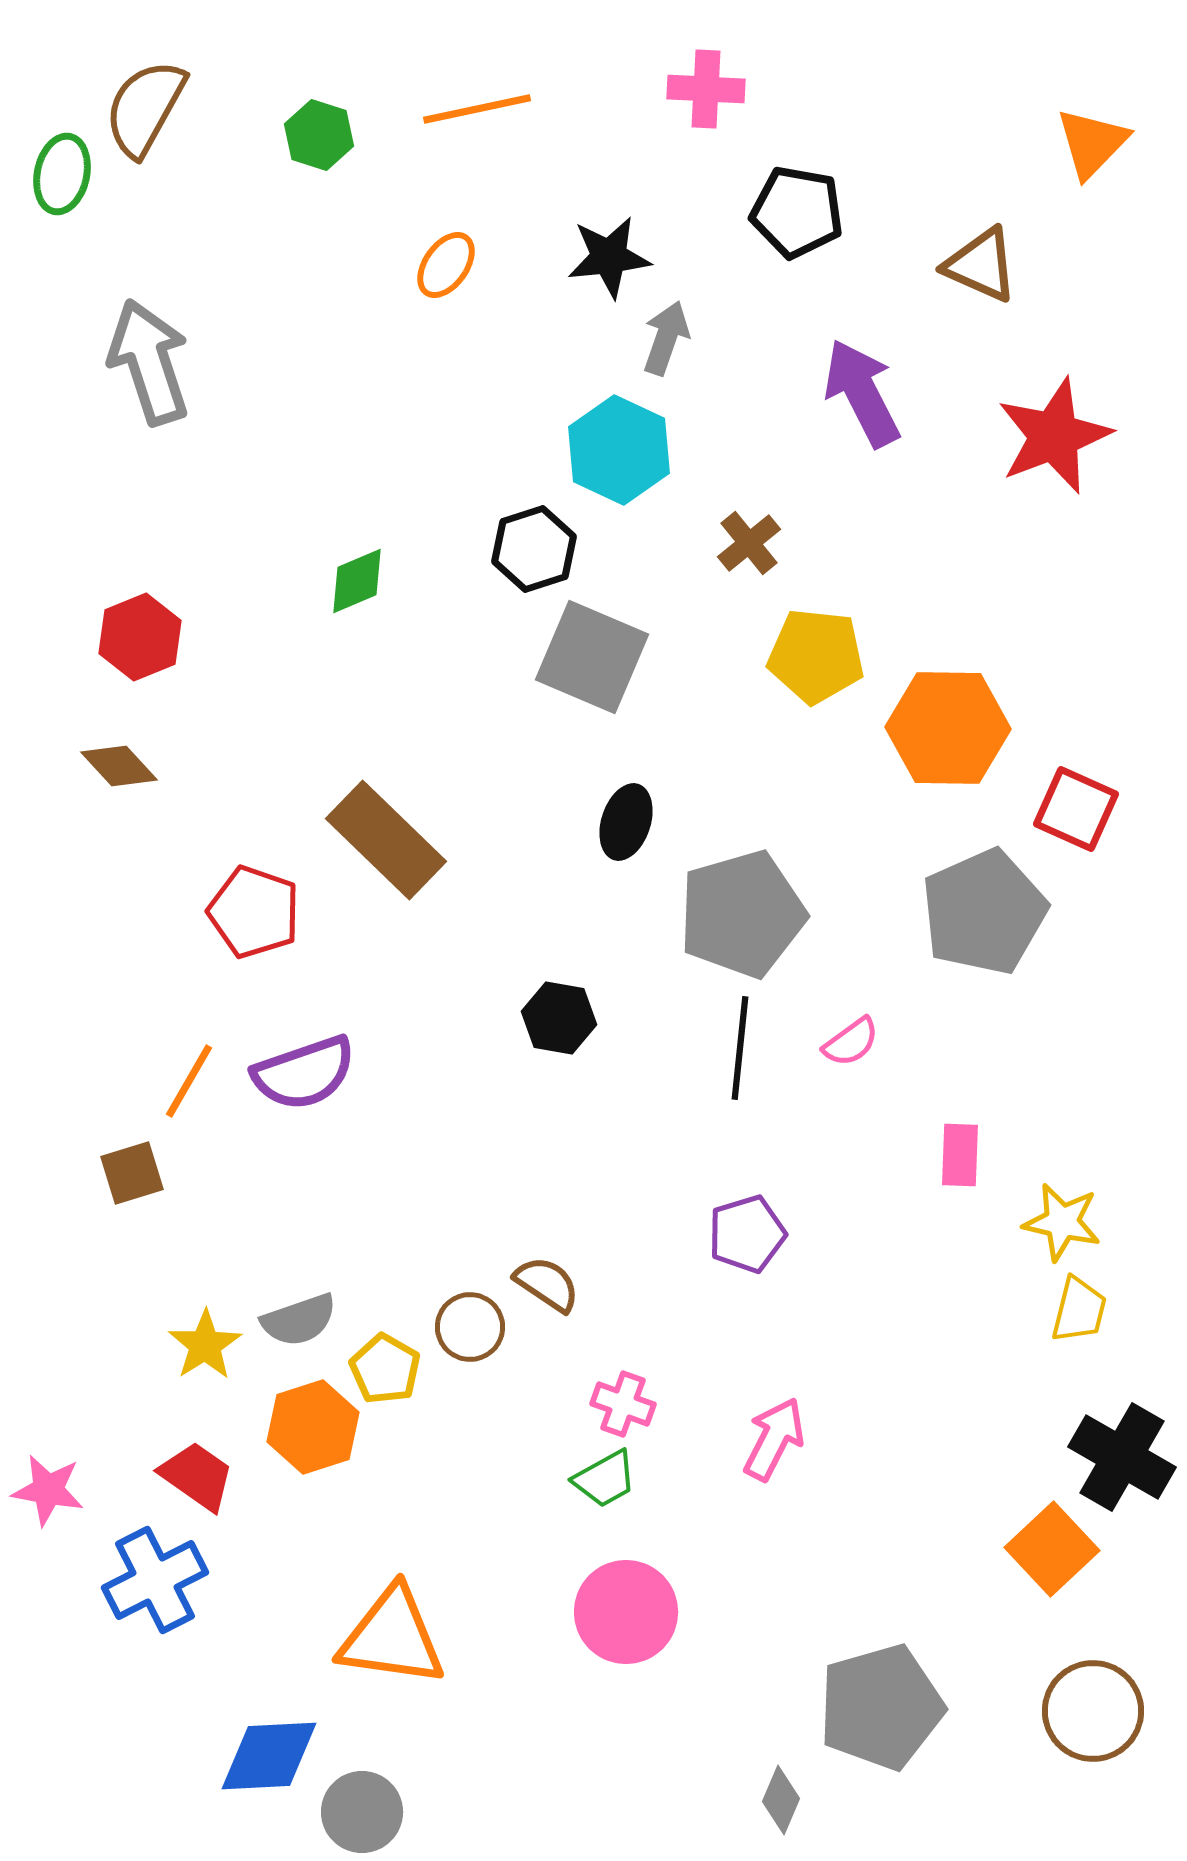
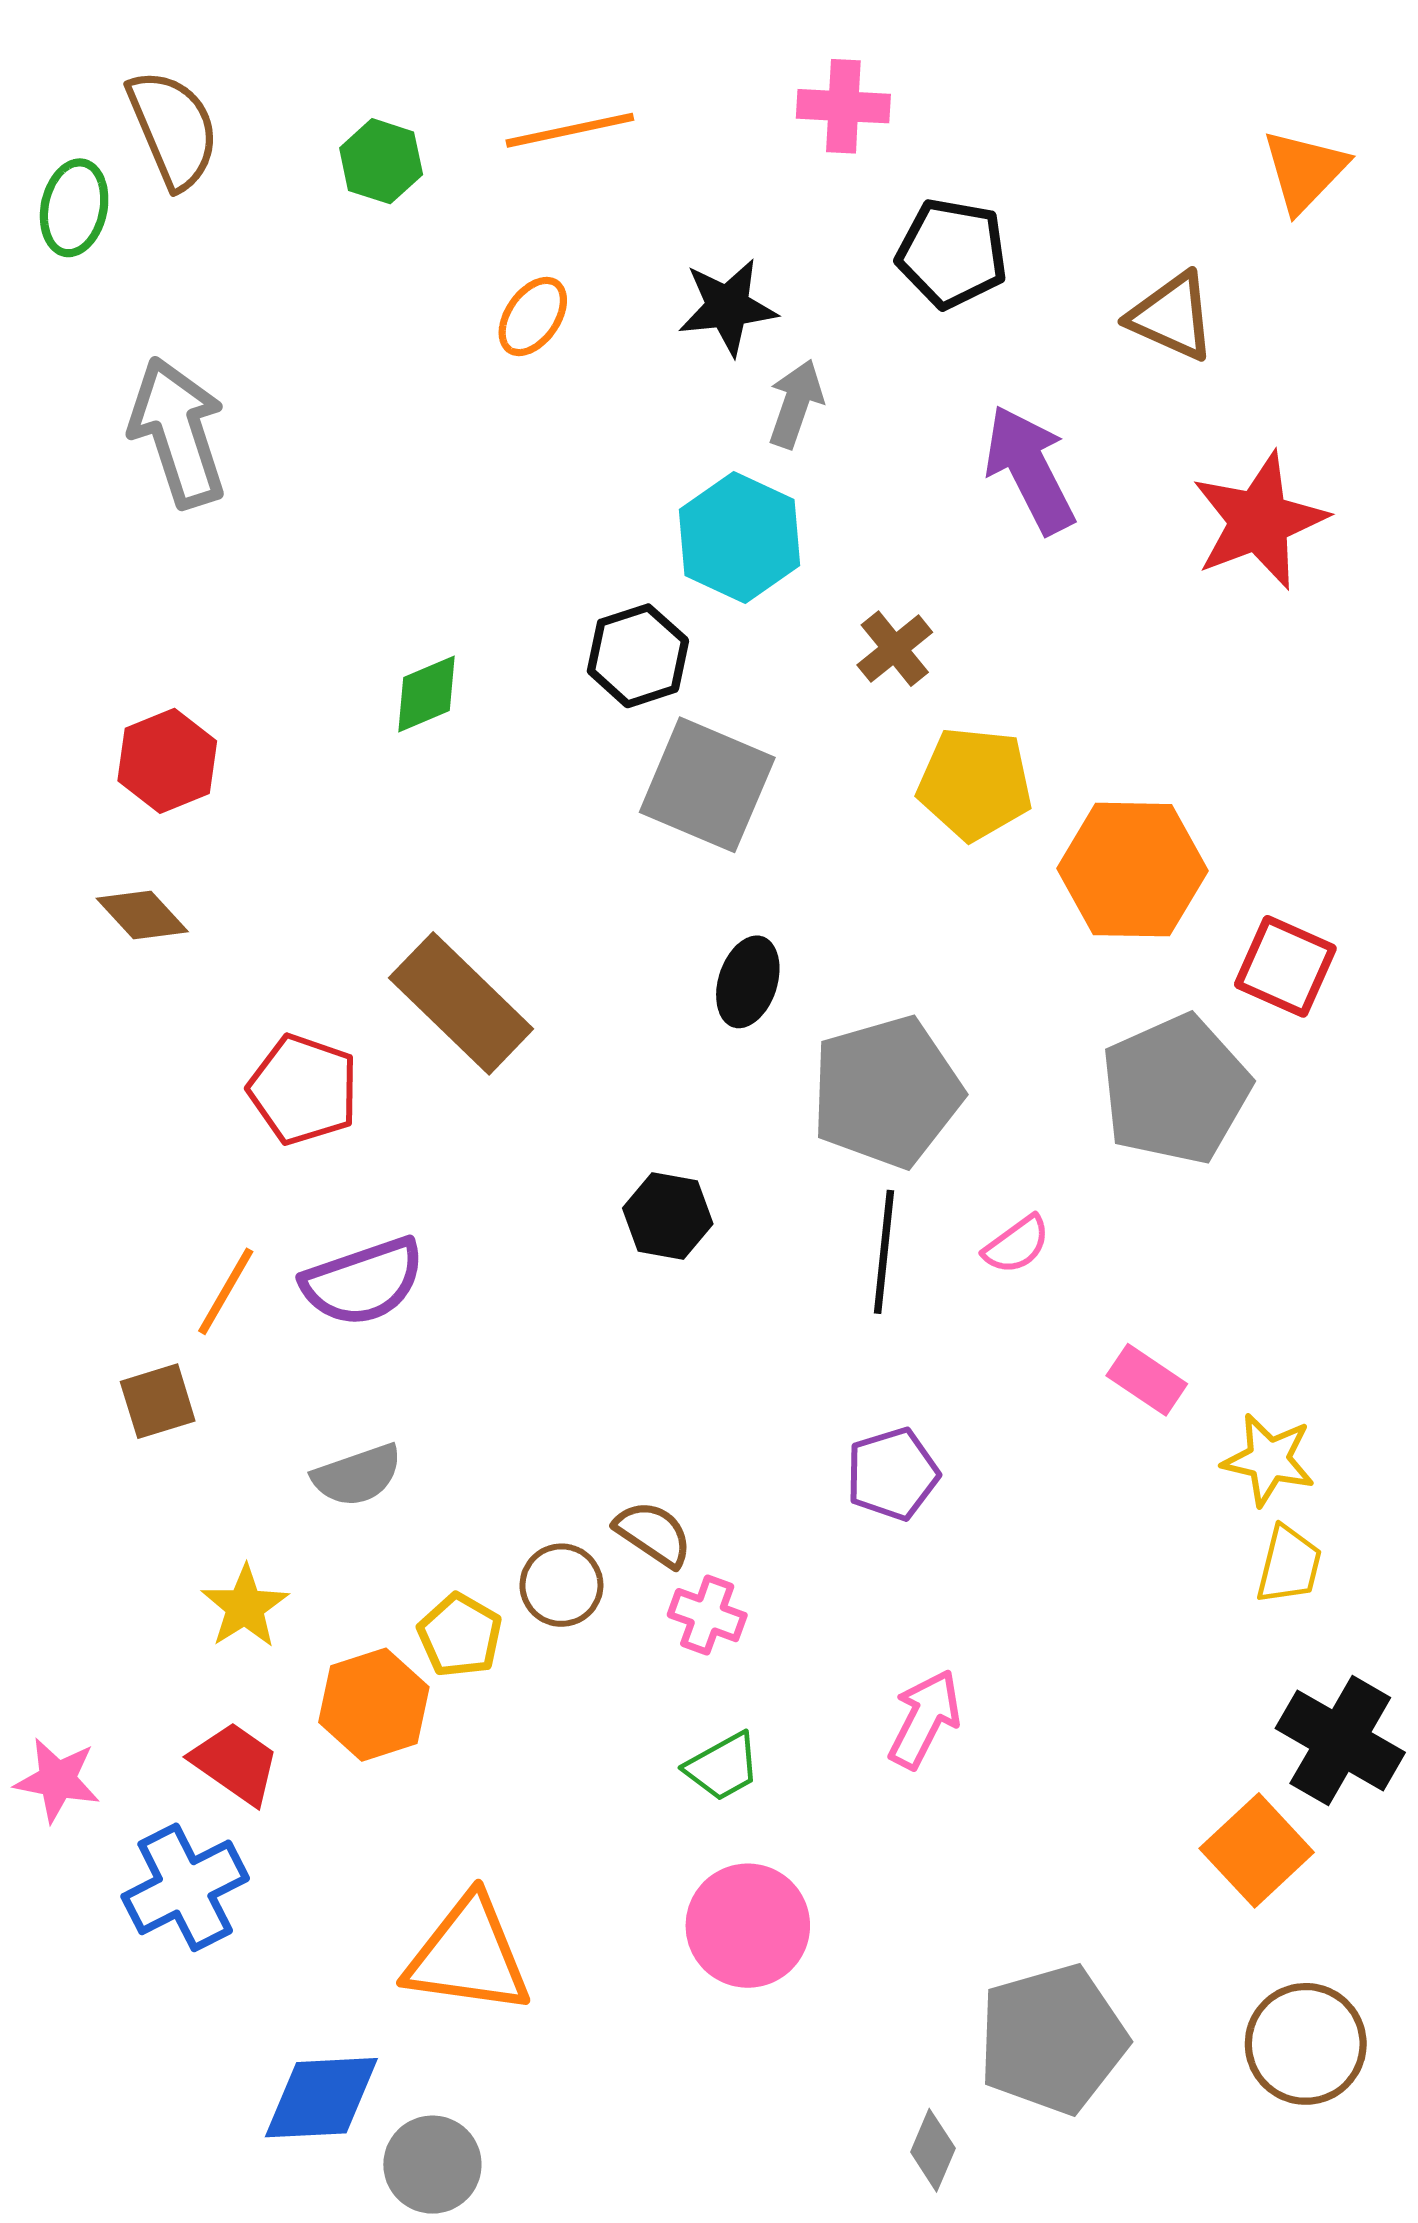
brown semicircle: (145, 108) -> (173, 129), turned 128
pink rectangle: (960, 1155) -> (1147, 1380), turned -58
gray semicircle: (299, 1320) -> (357, 1475), moved
pink cross: (623, 1404) -> (707, 1615), moved

